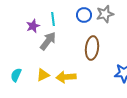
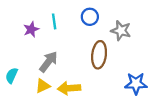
gray star: (105, 14) -> (121, 31), moved, turned 30
gray arrow: (48, 41) -> (48, 62), moved
cyan semicircle: (16, 75) -> (12, 75), moved

